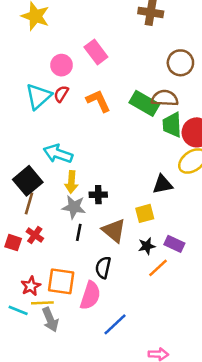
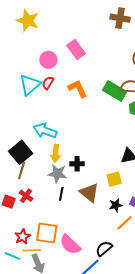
black semicircle: (103, 267) -> (104, 249), moved, turned 36
pink semicircle: (90, 296) -> (70, 244), turned 115

